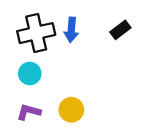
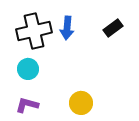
yellow circle: (71, 110) -> (81, 103), moved

